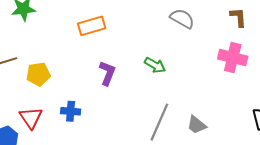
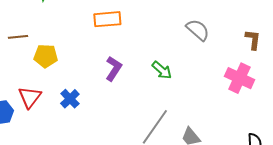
blue cross: (71, 111) -> (70, 99), turned 30

